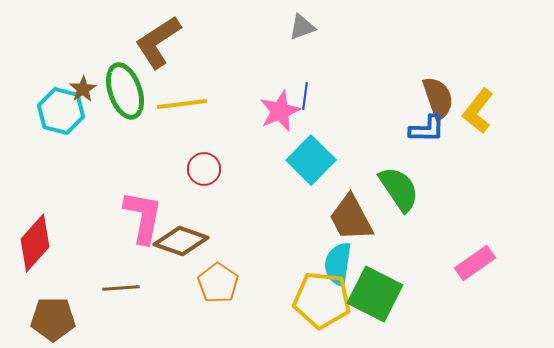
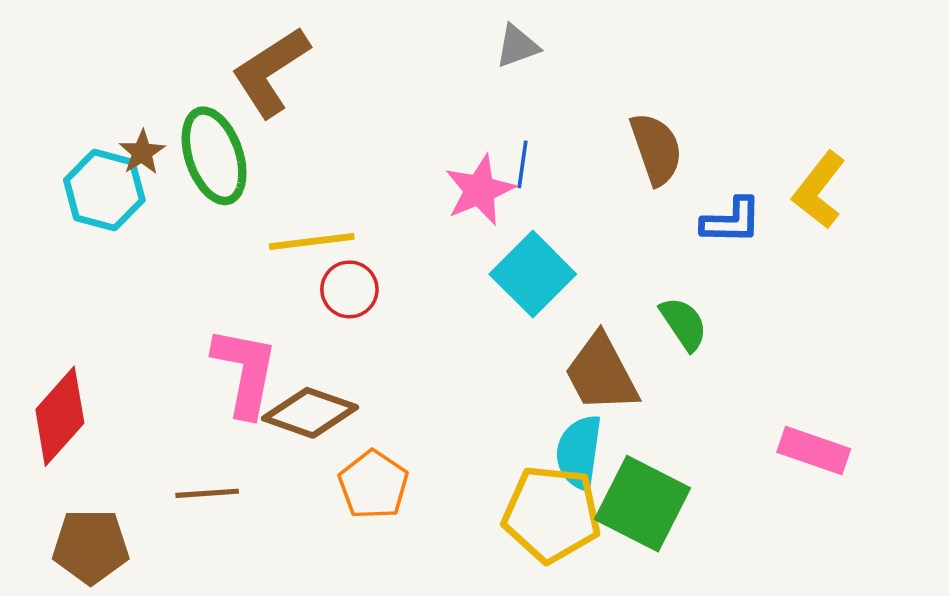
brown semicircle: (438, 98) -> (656, 149), moved
yellow line: (182, 104) -> (312, 241), moved
green semicircle: (399, 189) -> (684, 324), size x0.7
pink rectangle: (475, 263) -> (814, 451), turned 54

